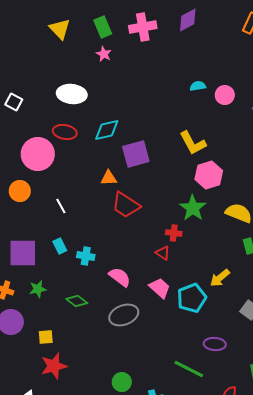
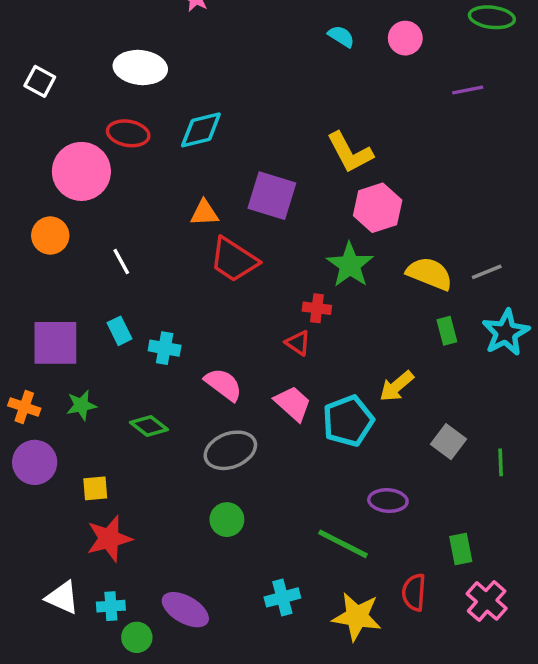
cyan semicircle: (198, 86) -> (341, 36), moved, turned 42
pink circle: (225, 95) -> (405, 38), moved
purple square: (136, 154) -> (272, 196), moved, turned 32
green circle: (122, 382) -> (227, 520), moved

